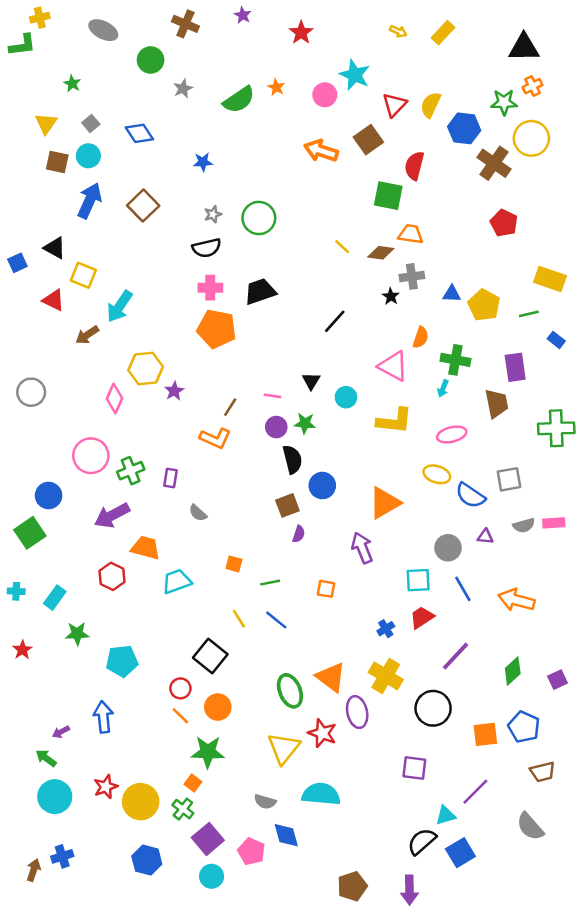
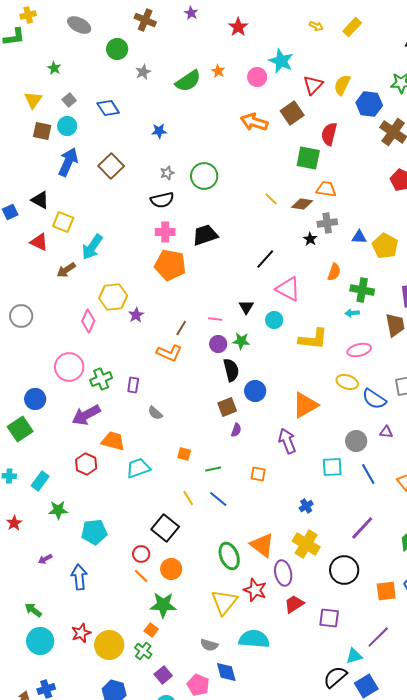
pink triangle: (393, 366) -> (288, 289), moved
cyan arrow: (443, 388) -> (352, 313), turned 64
red trapezoid: (422, 617) -> (294, 604), moved
purple arrow: (61, 732) -> (45, 559), moved
purple square: (208, 839) -> (163, 675), size x0.7

